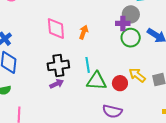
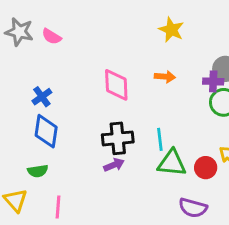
orange arrow: (84, 32) -> (165, 77), moved, turned 72

